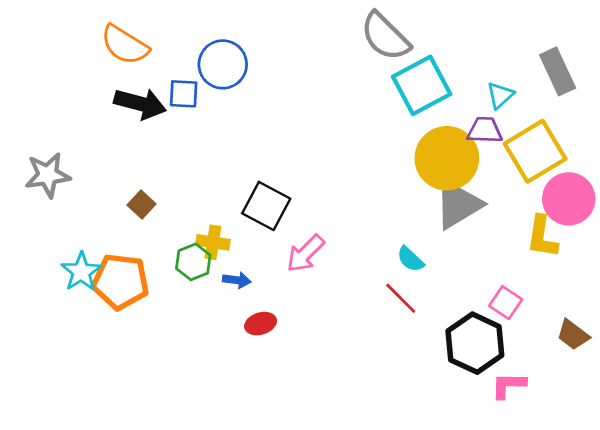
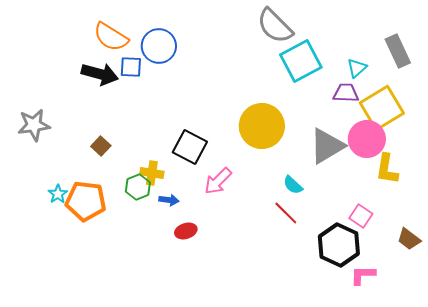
orange semicircle: (125, 45) -> (111, 37), moved
yellow circle: (447, 158) -> (262, 126), moved
pink circle: (569, 199) -> (367, 139), moved
cyan star: (81, 272) -> (58, 194), size x0.7

